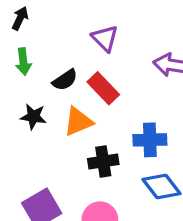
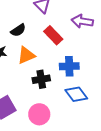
red rectangle: (103, 88) -> (53, 35), moved

